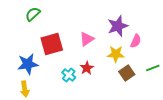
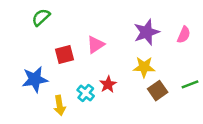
pink triangle: (87, 39) -> (96, 45), moved
pink semicircle: (136, 41) -> (184, 35), moved
red square: (52, 44) -> (65, 55), size x0.7
yellow arrow: (25, 89) -> (60, 105), moved

